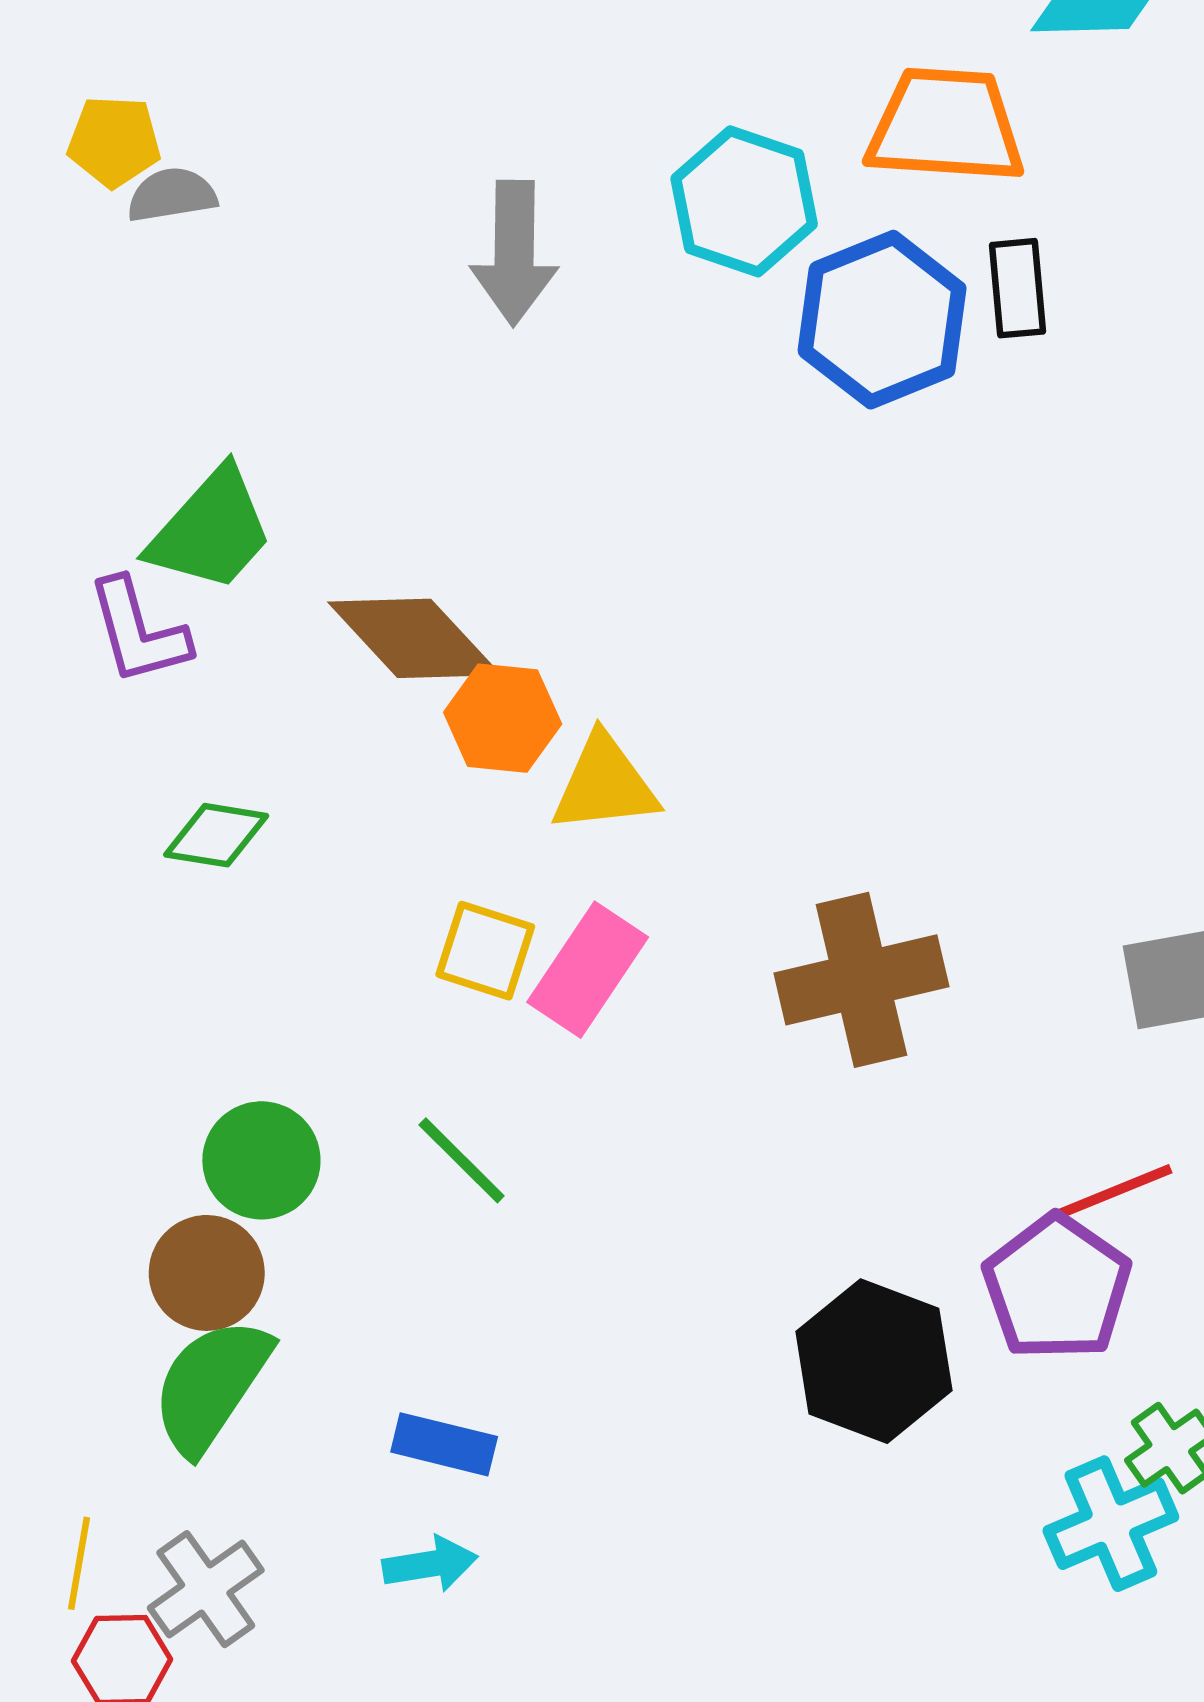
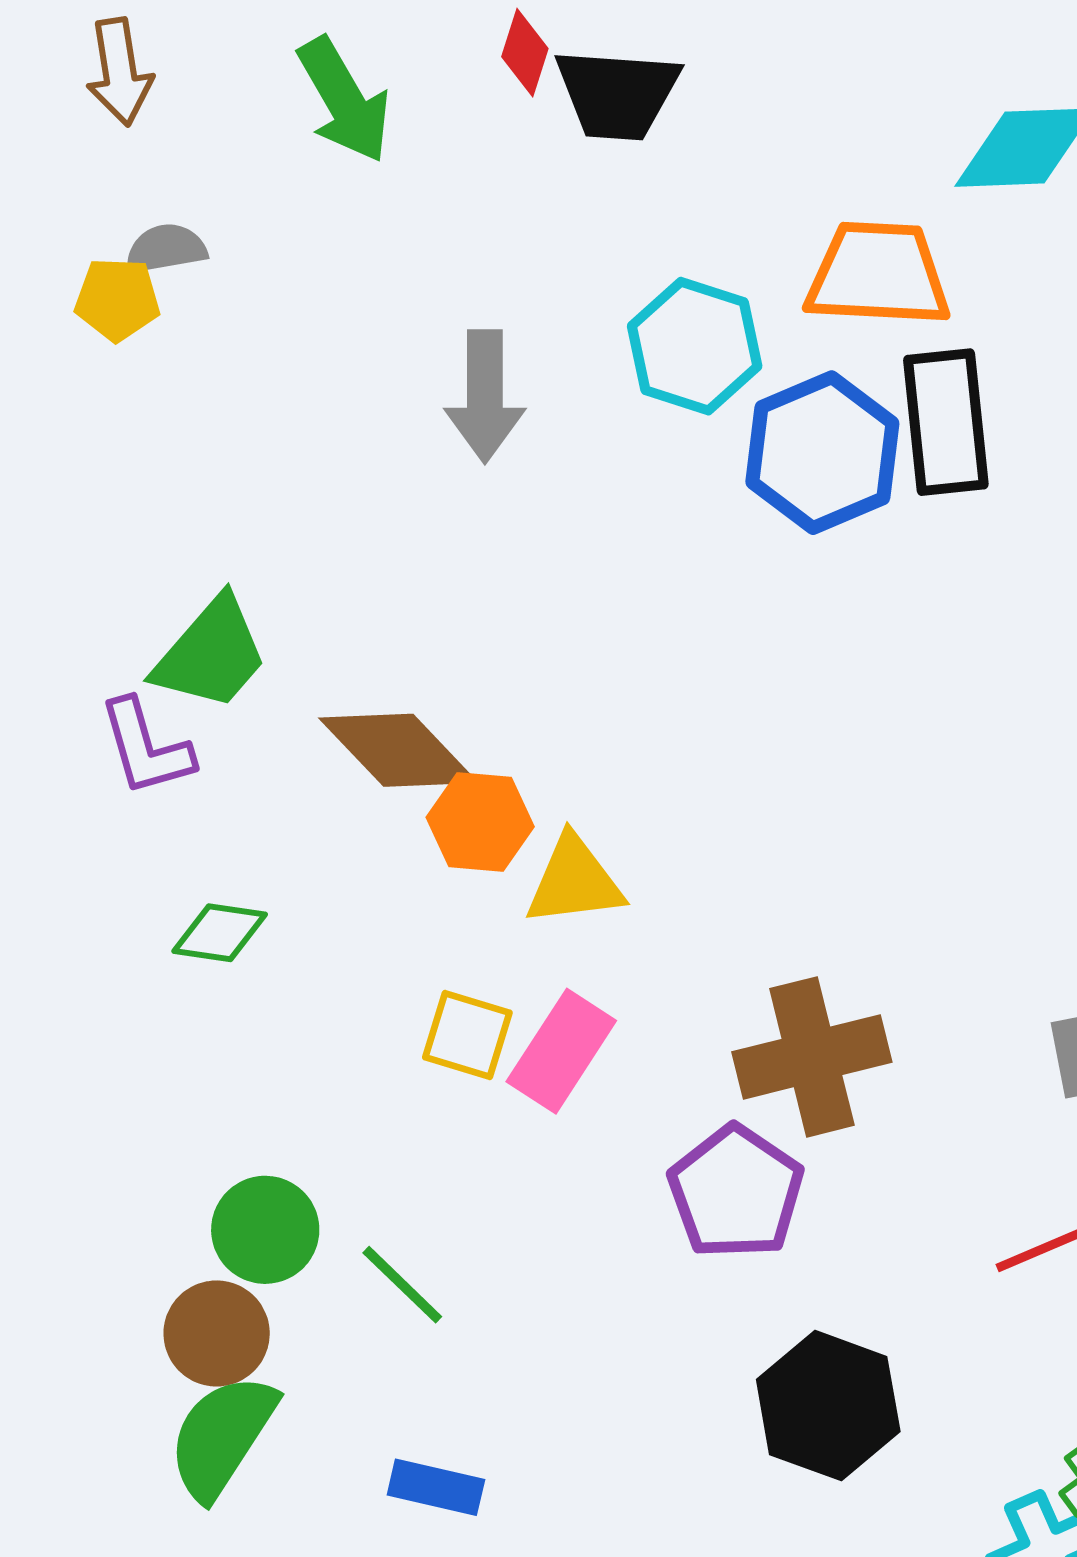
gray semicircle: (172, 195) -> (166, 249), moved
black rectangle: (1018, 288) -> (946, 422), size x1.6
green line: (462, 1160) -> (402, 1285), moved
purple pentagon: (1057, 1287) -> (736, 1192), moved

